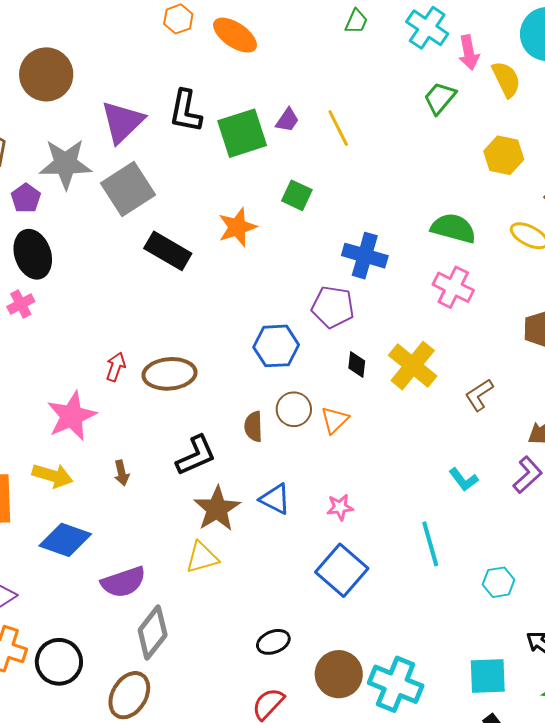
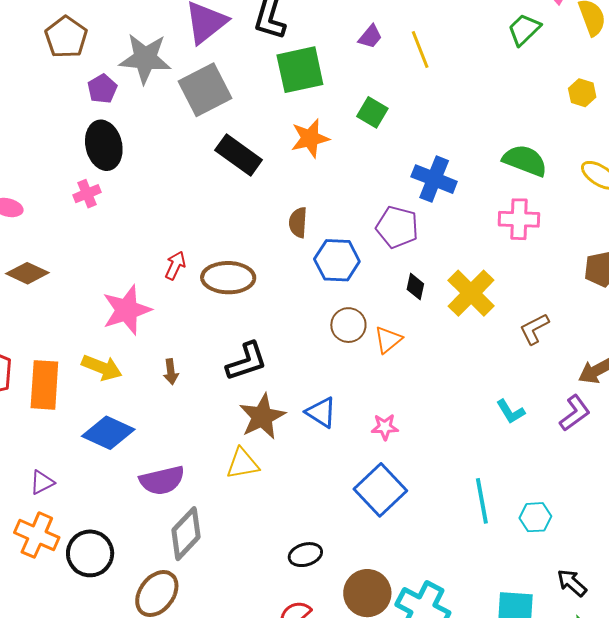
green square: (242, 133) -> (300, 70), moved
yellow hexagon: (504, 155) -> (582, 93), size x0.7
pink cross: (453, 287) -> (519, 219), turned -30
brown semicircle: (253, 426) -> (298, 222), moved
cyan line: (430, 544) -> (482, 501), moved

